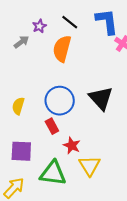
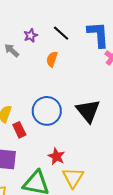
gray arrow: (21, 42) -> (12, 50), turned -105
orange semicircle: (62, 49) -> (52, 59), size x0.6
red rectangle: (52, 126) -> (19, 130), moved

